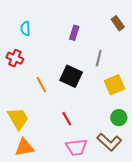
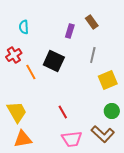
brown rectangle: (118, 23) -> (92, 22), moved
red cross: (15, 58) -> (14, 55), turned 35
black square: (71, 76) -> (54, 61), moved
orange line: (41, 85) -> (31, 72), moved

